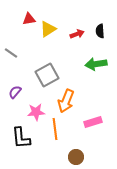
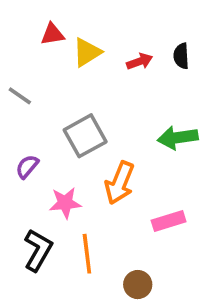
green arrow: (96, 64) -> (178, 138), moved
orange line: (55, 129) -> (87, 254), moved
black L-shape: (21, 138) -> (38, 250), turned -145

